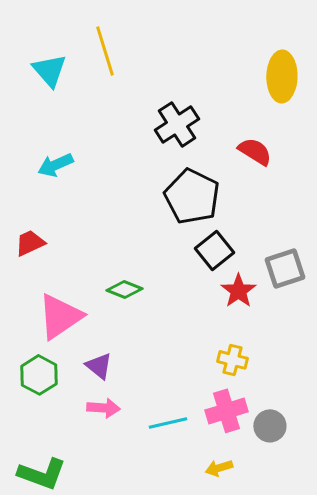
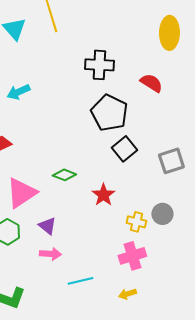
black cross: (177, 124) -> (99, 65), turned 36
red star: (238, 291) -> (103, 195), moved
cyan line: (168, 423) -> (80, 281), moved
gray circle: (270, 426) -> (162, 214), moved

